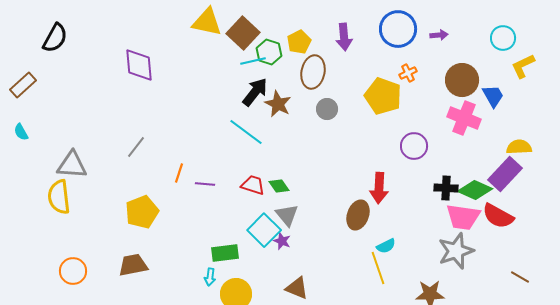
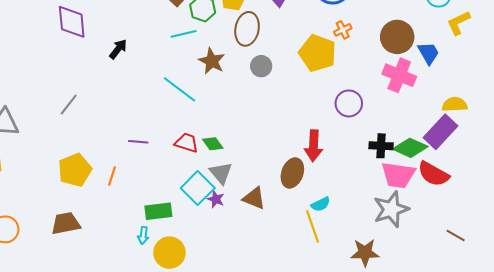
cyan line: (253, 61) -> (184, 34), moved
black arrow: (255, 92) -> (118, 49), moved, size x0.7
orange line: (179, 173) -> (112, 176), moved
brown triangle: (297, 288) -> (254, 198), moved

